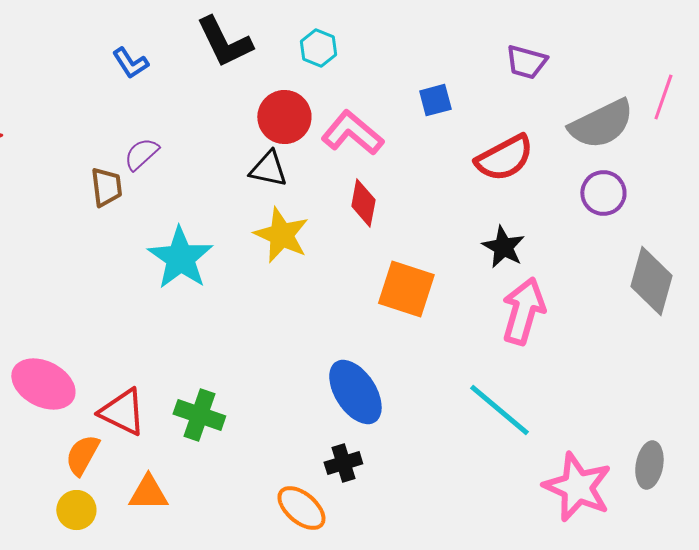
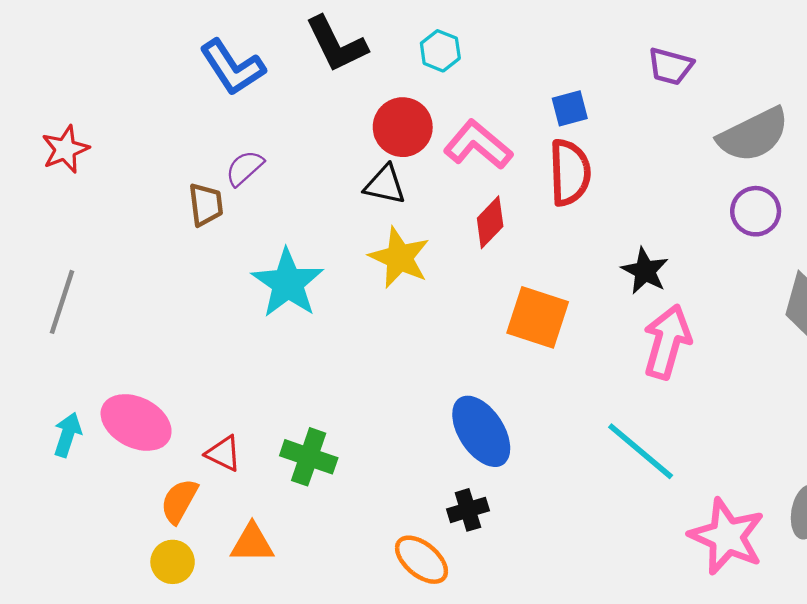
blue L-shape: (130, 63) -> (232, 67), size x1.6
red semicircle: (504, 158) -> (570, 172), moved, turned -64
red diamond: (363, 203) -> (490, 222), turned 33
red triangle: (122, 412) -> (223, 453), size x0.7

